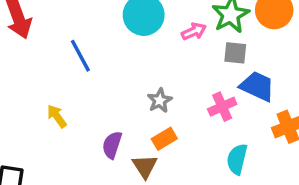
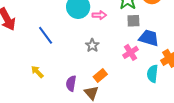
pink arrow: (194, 31) -> (99, 15), moved, turned 32
gray star: (160, 100) -> (92, 45), moved
cyan semicircle: (237, 159) -> (152, 74), moved

